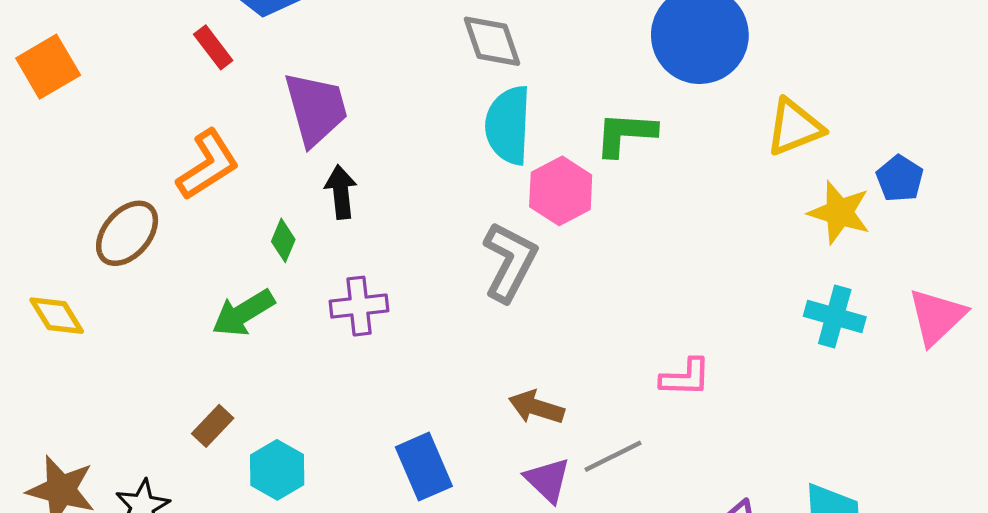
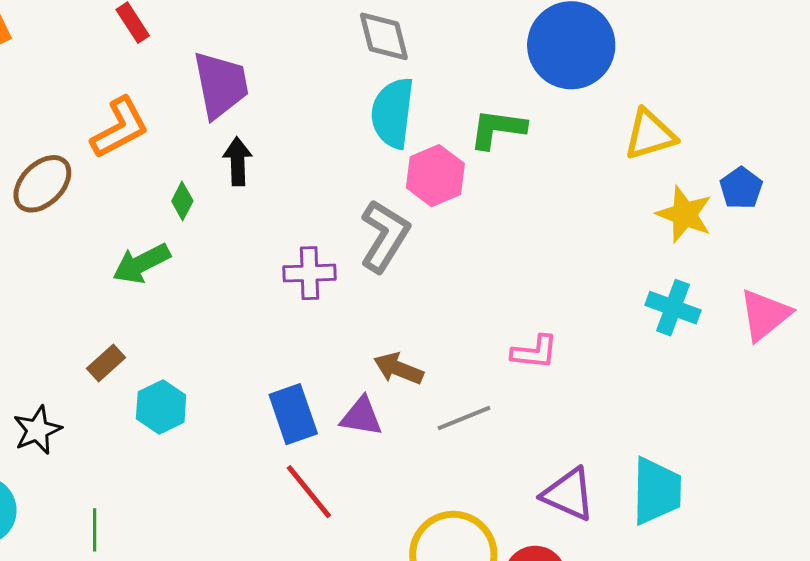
purple cross: (359, 306) -> (310, 273), moved
purple triangle: (548, 480) -> (361, 416), moved, turned -39

